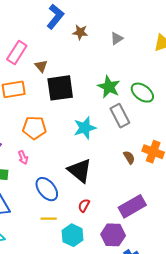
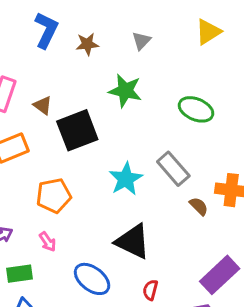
green star: (109, 87) -> (125, 91), moved
gray rectangle: (120, 116) -> (173, 169), moved

